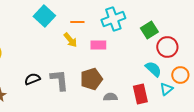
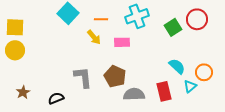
red circle: (167, 47) -> (197, 19), moved
black semicircle: (32, 79) -> (56, 98), moved
brown pentagon: (91, 79) -> (115, 76), turned -30
gray semicircle: (110, 97) -> (134, 94), size x1.5

